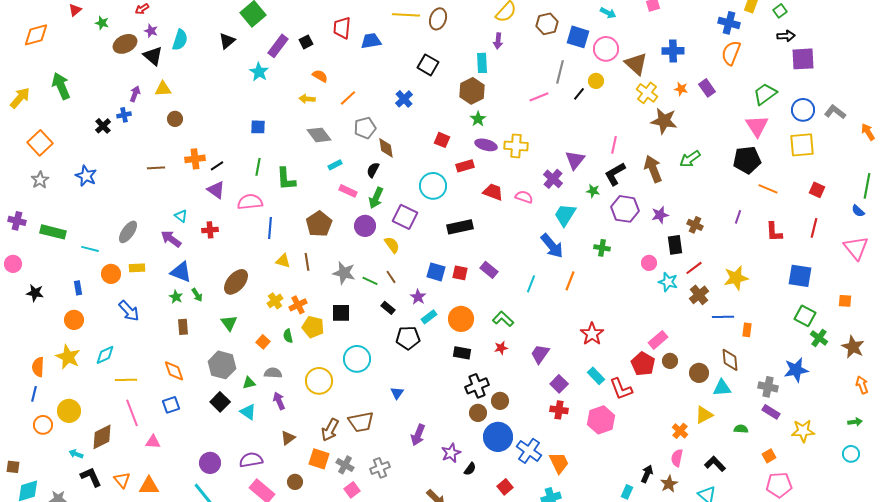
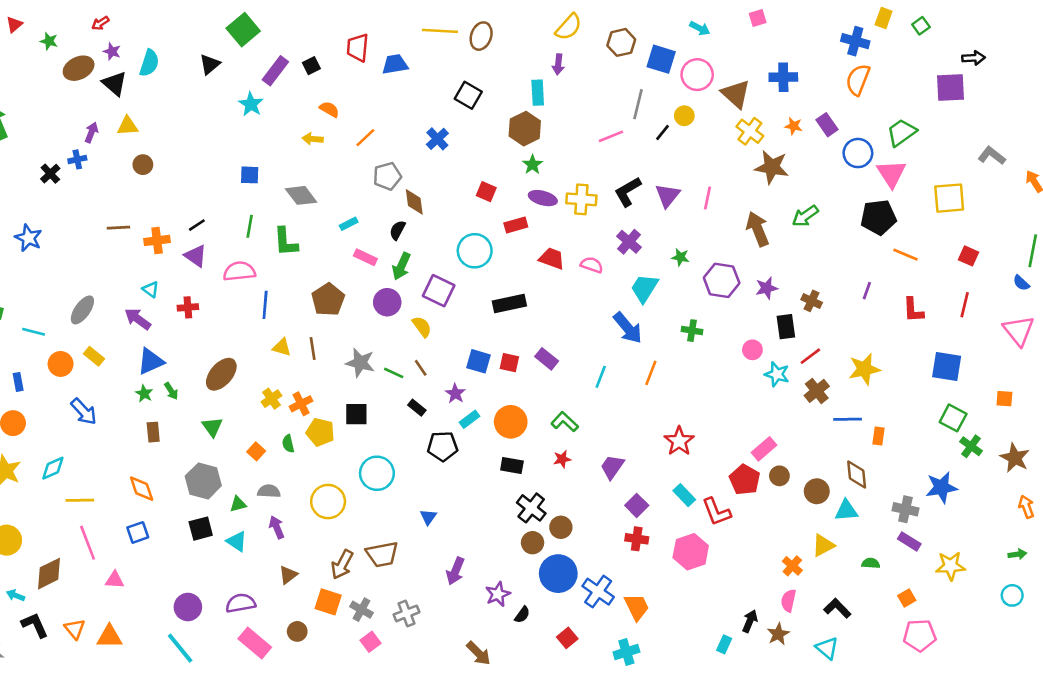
black arrow: (786, 36) -> (974, 58), moved
blue circle: (803, 110) -> (858, 153), moved
gray diamond: (319, 135) -> (301, 195), moved
orange cross: (195, 159) -> (157, 240), moved
purple triangle: (575, 160) -> (668, 195), moved
black L-shape: (615, 174) -> (628, 192), moved
yellow rectangle: (137, 268) -> (94, 356), turned 42
blue triangle: (181, 272) -> (151, 361), turned -45
black cross: (477, 386) -> (531, 508), turned -30
black square: (220, 402) -> (201, 529), turned 30

